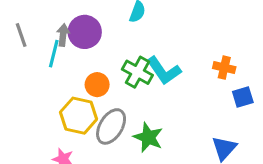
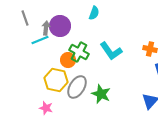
gray line: (21, 35) -> (25, 18), moved
cyan line: (54, 54) -> (40, 40), turned 54
green cross: (137, 72) -> (79, 52), moved

